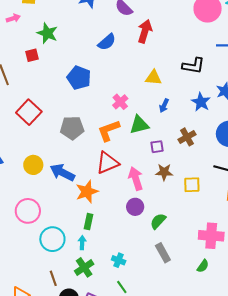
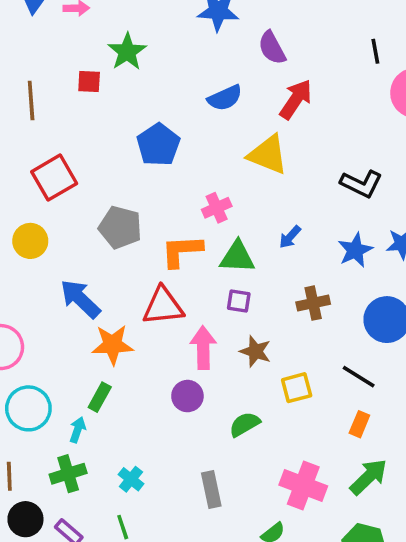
yellow triangle: (154, 78) -> (268, 155), moved, size x1.4
purple square: (157, 147) -> (239, 301), moved
yellow circle: (33, 165) -> (30, 241), moved
yellow square: (192, 185) -> (297, 388), turned -30
green semicircle: (158, 221) -> (245, 424), moved

